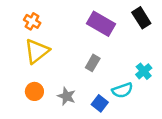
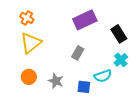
black rectangle: (141, 18) -> (119, 34), moved
purple rectangle: (101, 24) -> (85, 20), turned -55
blue square: (100, 103) -> (84, 87), turned -32

